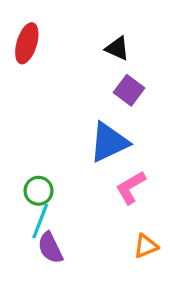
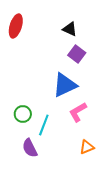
cyan line: (40, 221) -> (44, 125), moved

